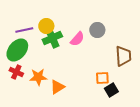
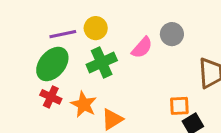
green cross: (52, 38) -> (102, 63), moved
orange star: (38, 77) -> (84, 104), turned 30

